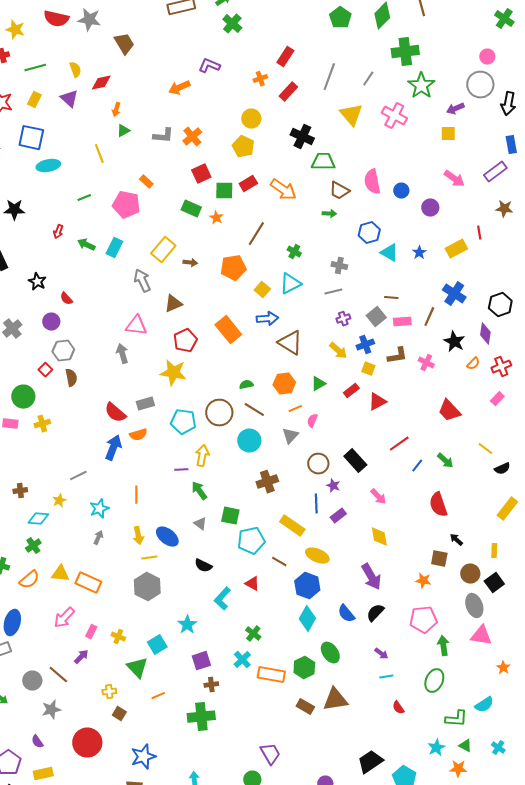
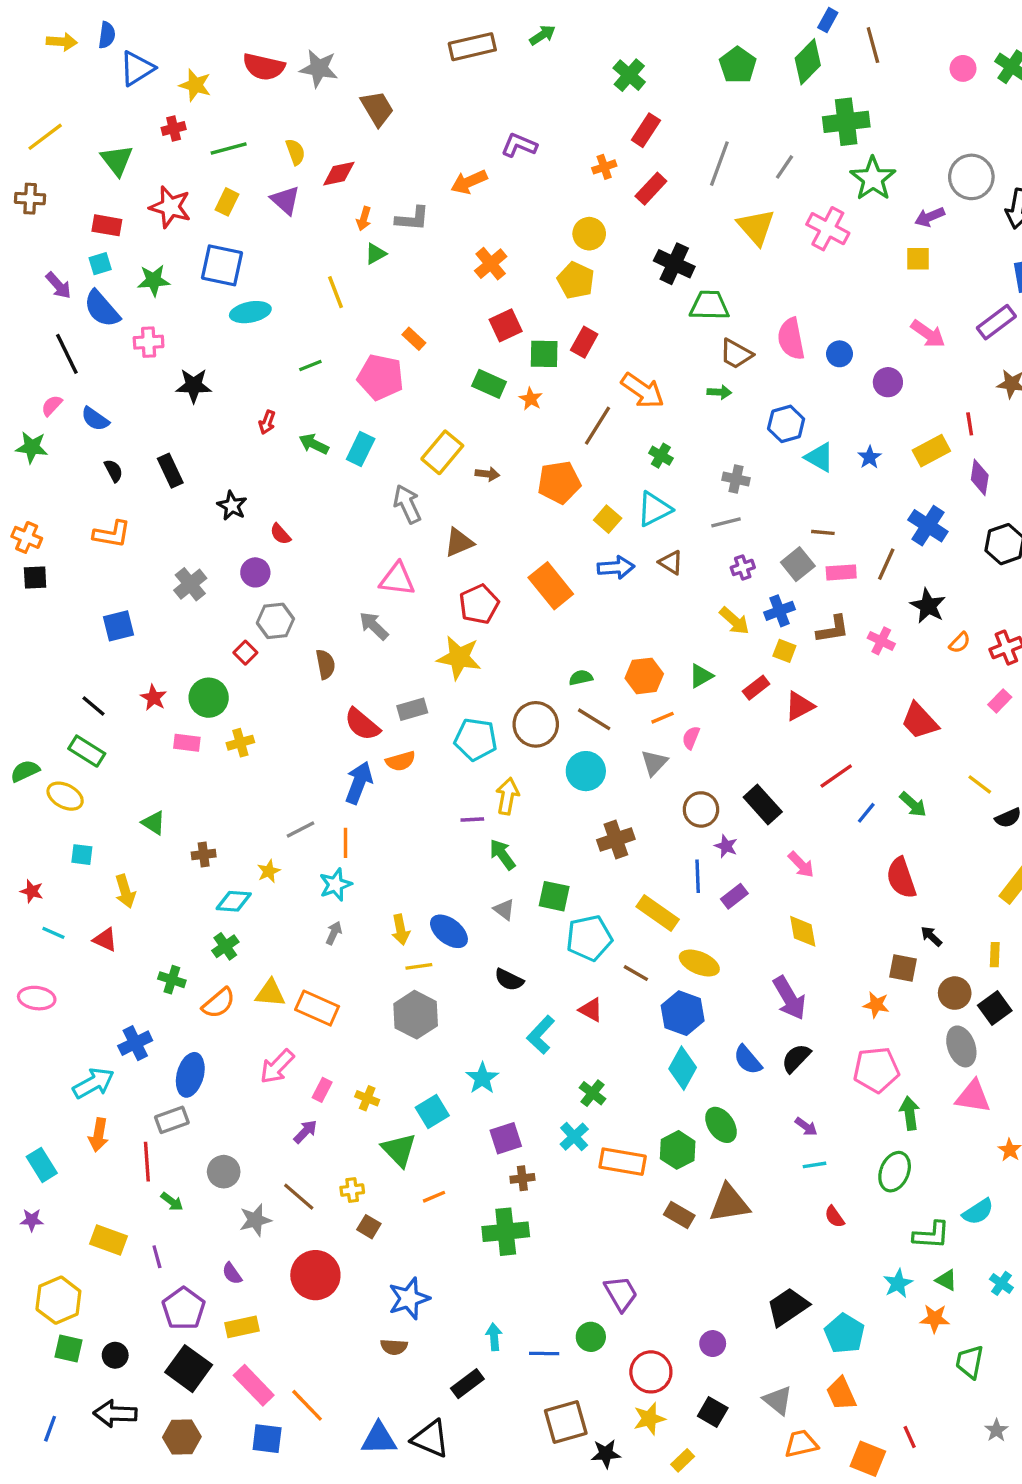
green cross: (232, 24) -> (629, 75), moved
pink circle: (487, 57) -> (963, 68), moved
gray L-shape: (163, 136) -> (412, 219), moved
red rectangle: (248, 184) -> (584, 342), turned -30
orange arrow: (283, 190) -> (643, 391), moved
purple diamond: (485, 334) -> (980, 477), moved
brown triangle: (290, 343) -> (671, 562), moved, size x0.6
gray arrow: (122, 354) -> (374, 626), turned -30
brown semicircle: (71, 378) -> (325, 664), moved
orange line: (136, 495) -> (345, 843), moved
brown line: (58, 675) -> (299, 1197), moved

